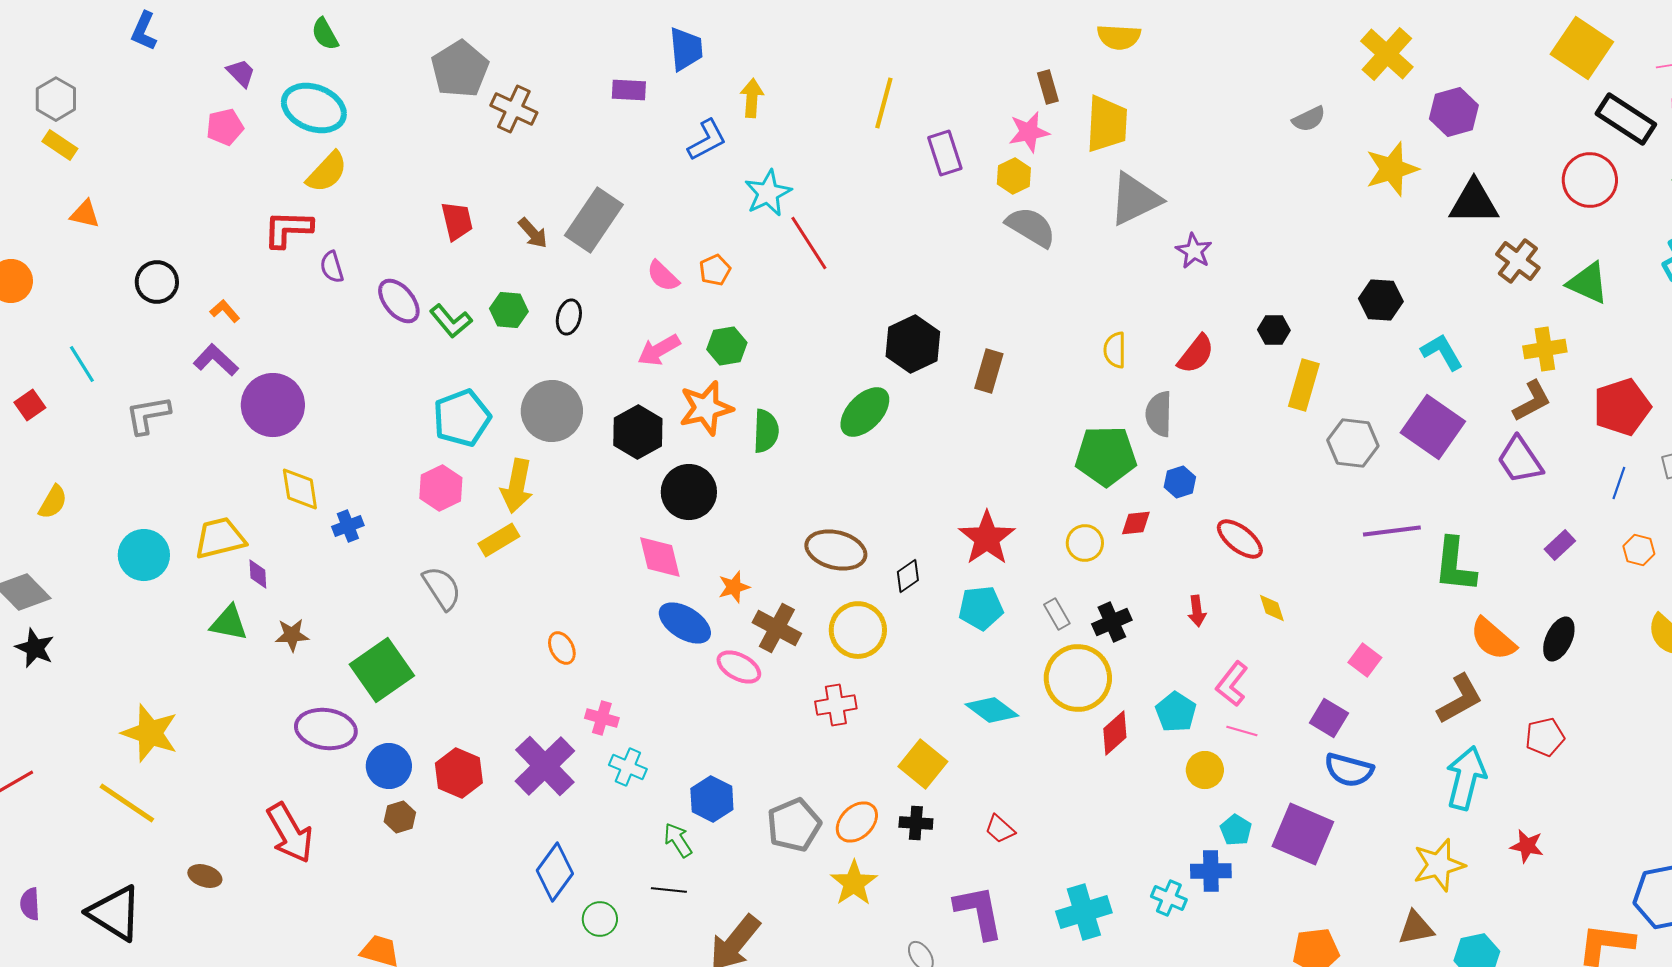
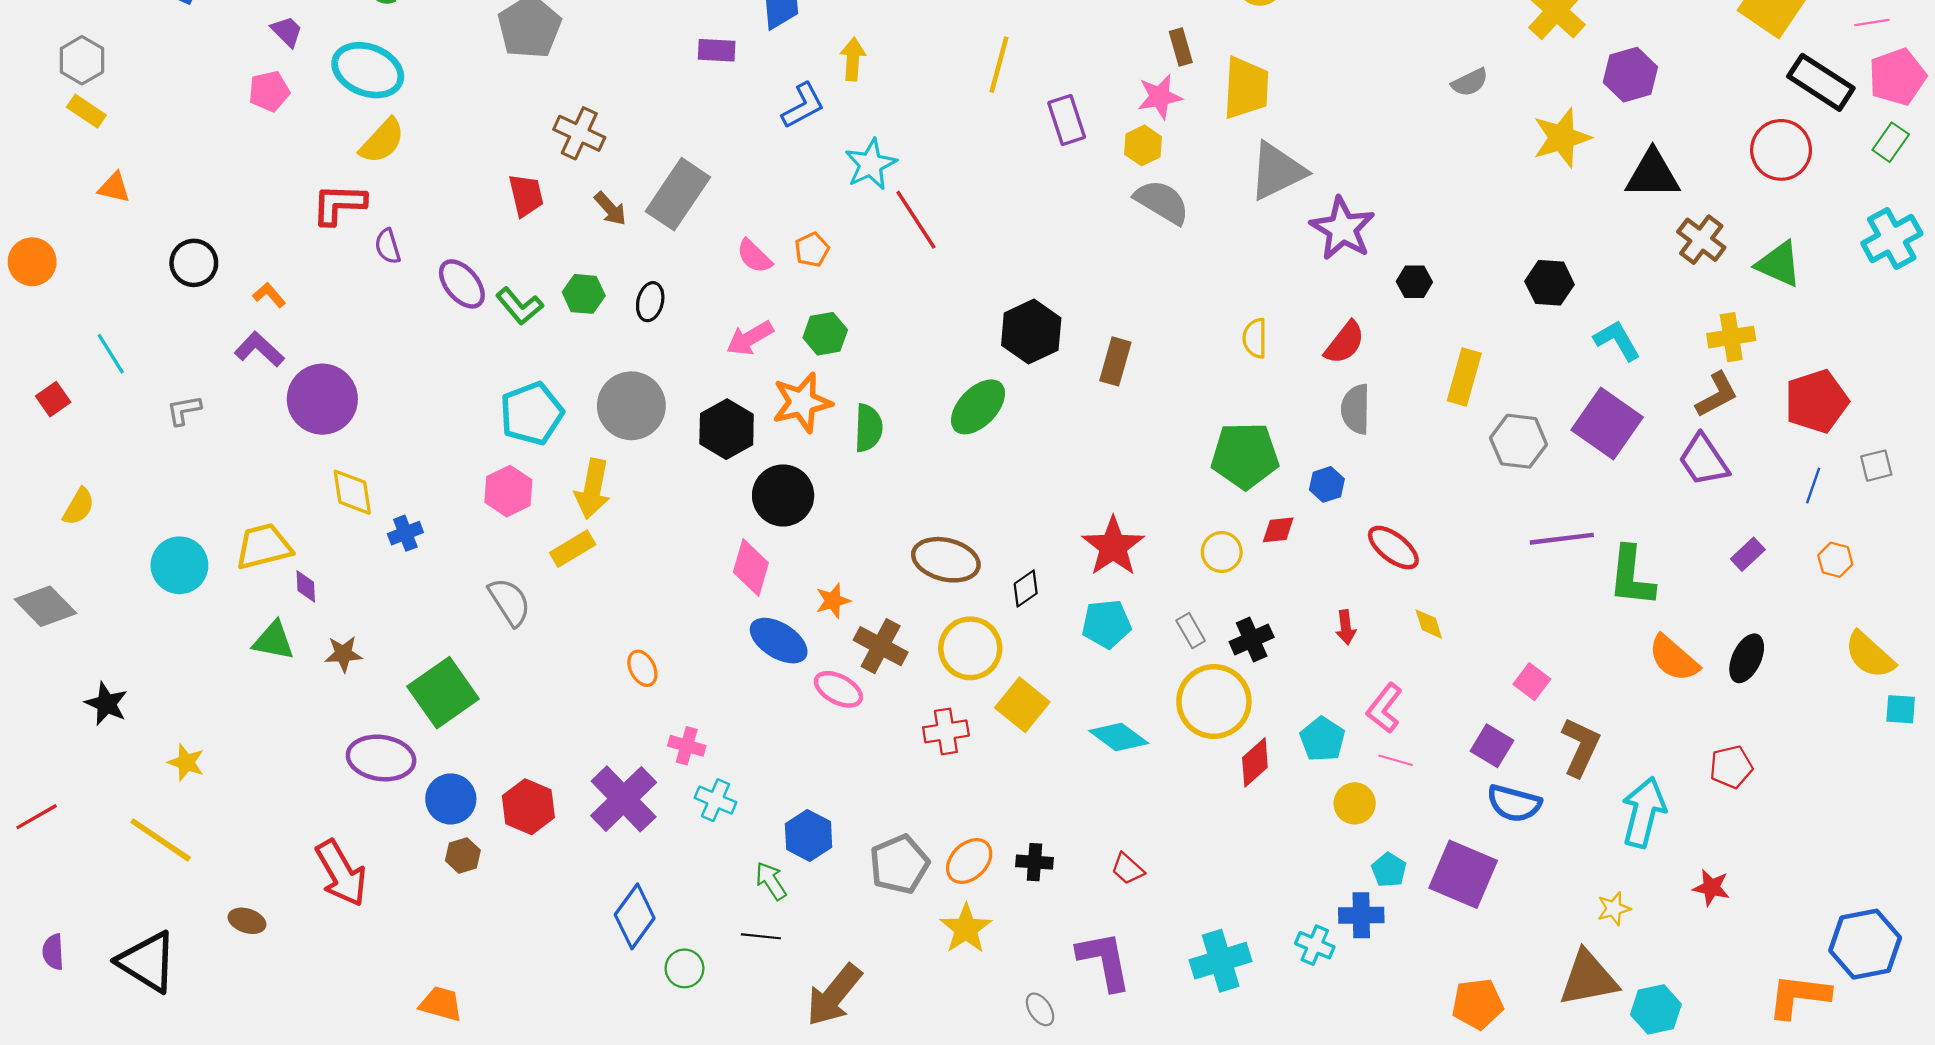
brown cross: (514, 109) -> (579, 133), moved
purple star: (1194, 251) -> (1342, 229), size x1.6
black hexagon: (1274, 330) -> (1414, 282), moved
gray semicircle: (1159, 414) -> (1356, 409), moved
gray L-shape: (148, 415) -> (184, 410), size x0.7
pink diamond: (660, 557) -> (751, 567), turned 30
black star: (35, 648) -> (106, 704), moved
brown L-shape: (1460, 699) -> (1581, 747), moved, turned -36
yellow star: (150, 733) -> (186, 762), size x0.6
yellow square: (923, 764) -> (1022, 705), moved
yellow star: (1439, 865) -> (1614, 909), size x0.6
brown triangle: (1416, 928) -> (1588, 978), size x1.5

